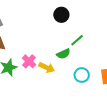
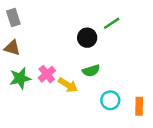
black circle: (61, 15) -> (87, 38), moved
green line: (77, 40) -> (112, 23), moved

